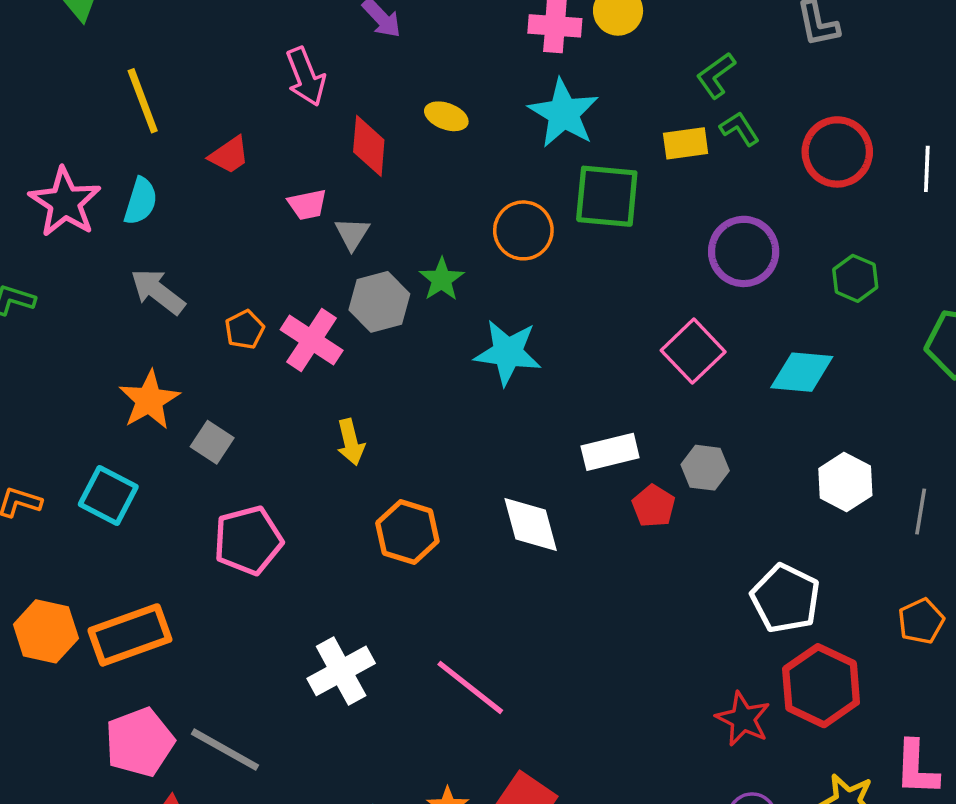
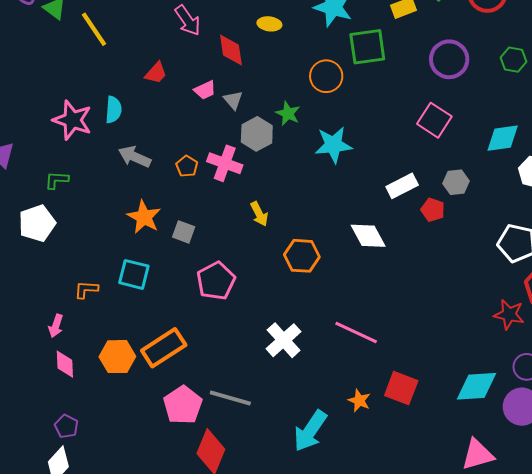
yellow line: (143, 101) -> (94, 29), moved
cyan diamond: (802, 372) -> (503, 138), moved

